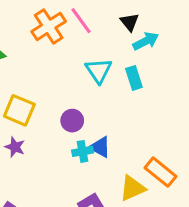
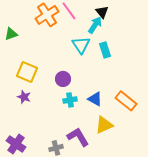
cyan arrow: (146, 41) -> (95, 25), moved, turned -30
blue triangle: (100, 147) -> (95, 99), moved
orange rectangle: (160, 172) -> (126, 101), moved

